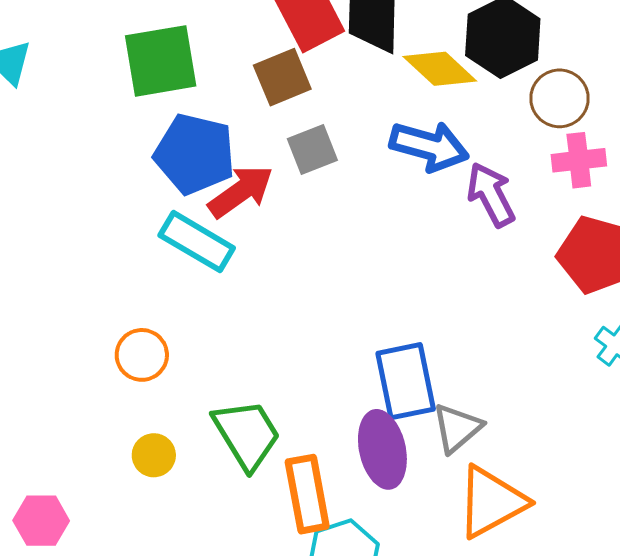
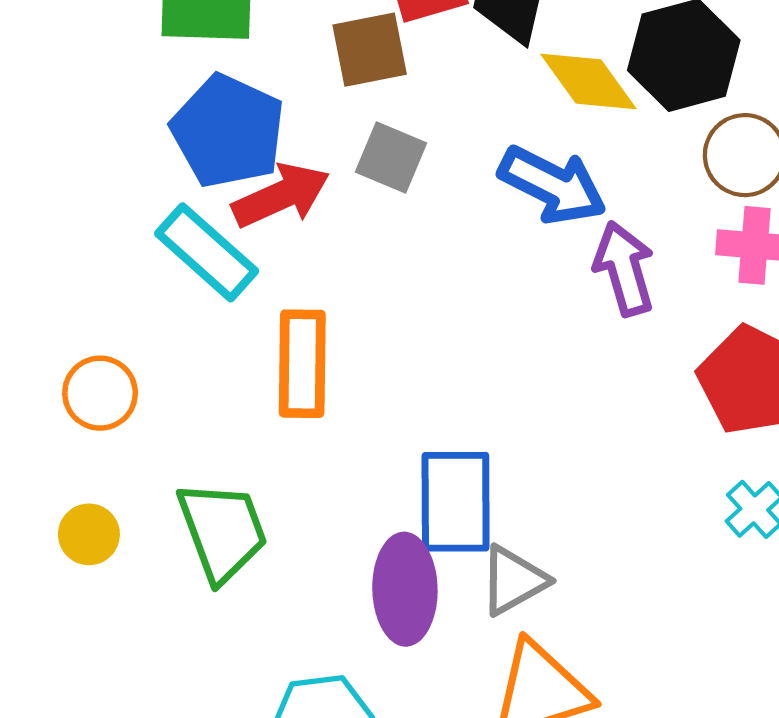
gray square: (312, 149) -> (391, 157), turned 33
orange rectangle: (307, 494) -> (302, 364), moved

